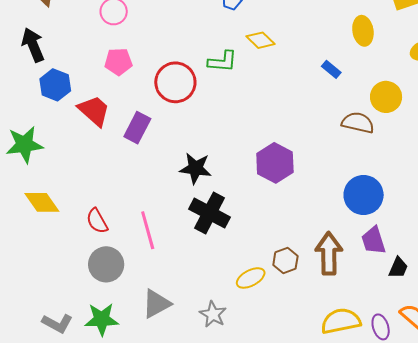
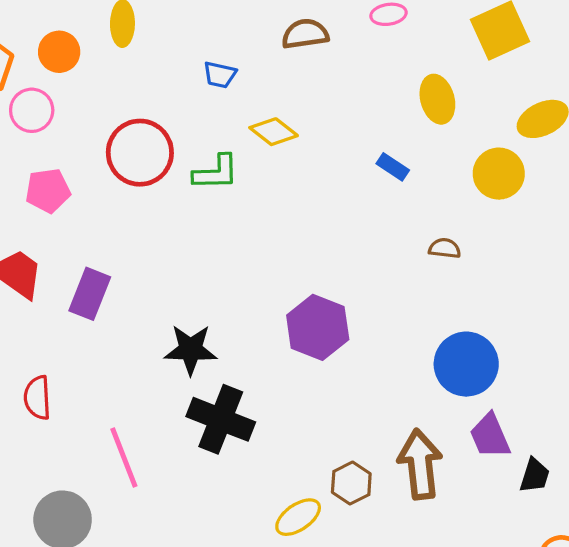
red circle: (175, 82) -> (140, 153), moved
yellow circle: (386, 97) -> (499, 174), moved
brown semicircle: (358, 123) -> (445, 248), size x0.6
red semicircle: (97, 221) -> (37, 398), moved, turned 32

